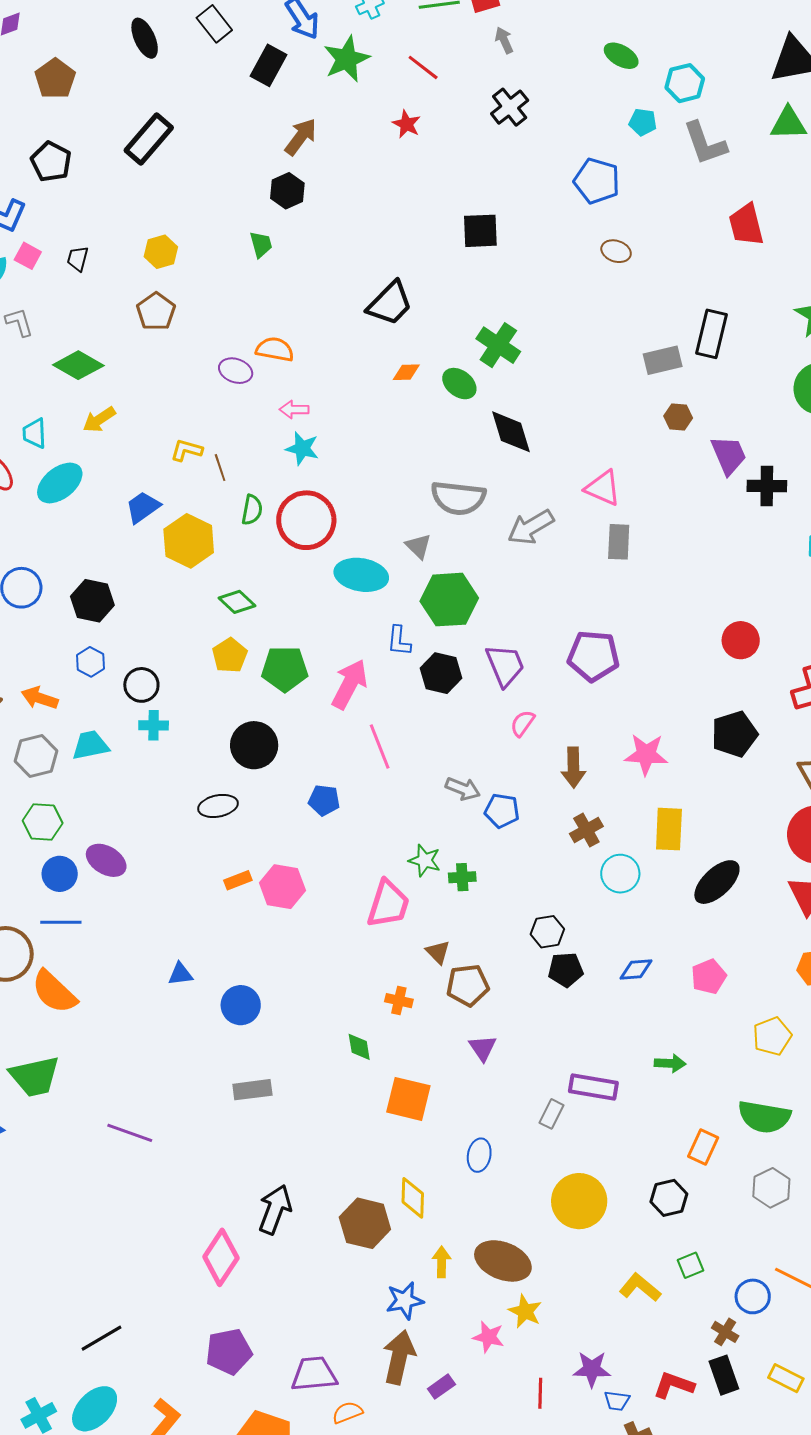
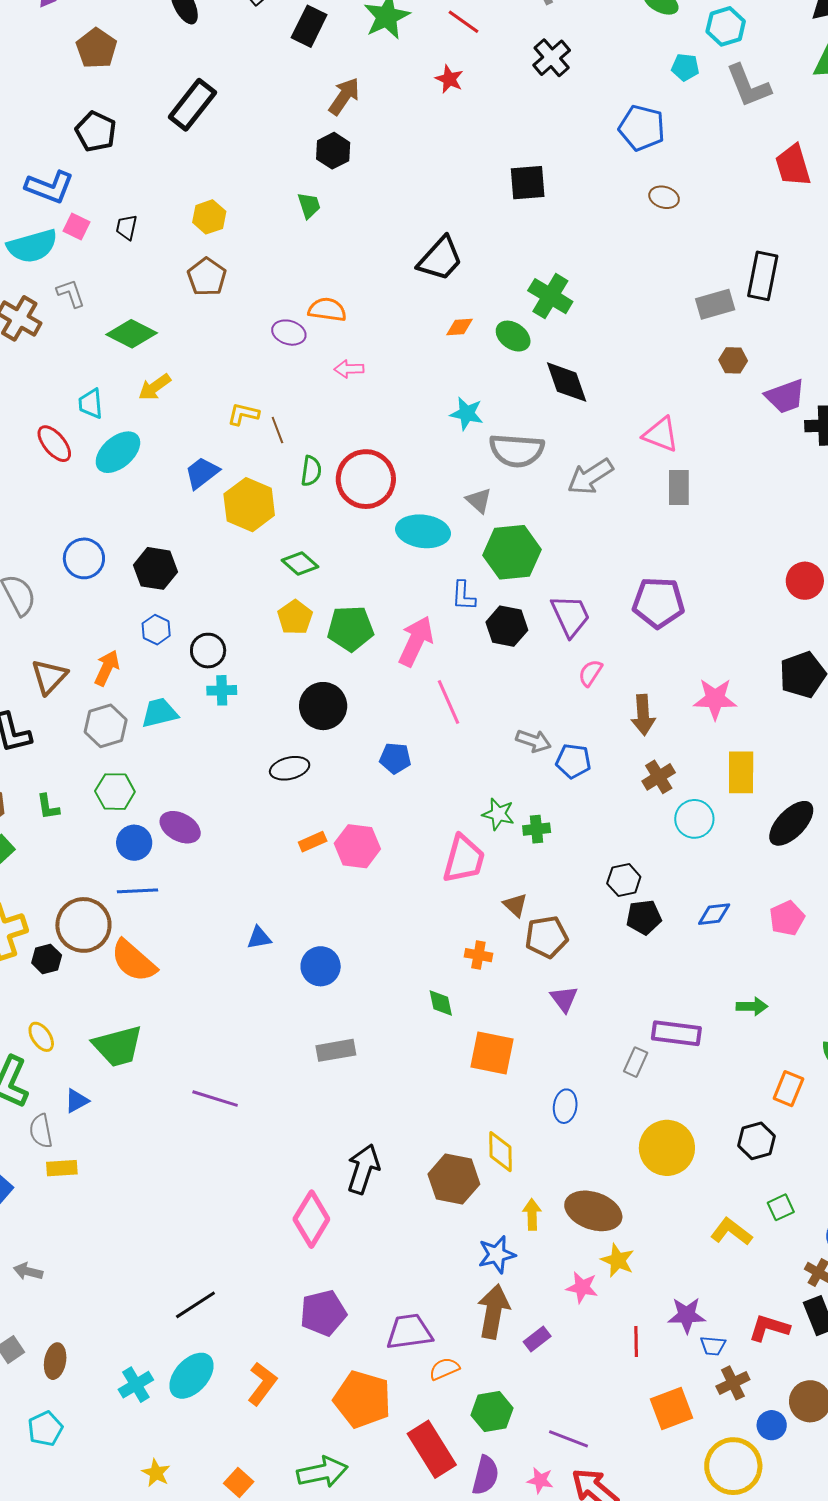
cyan star: (302, 448) -> (467, 414), moved
purple trapezoid: (729, 455) -> (785, 396), turned 96
orange arrow: (40, 698) -> (107, 668), turned 99

